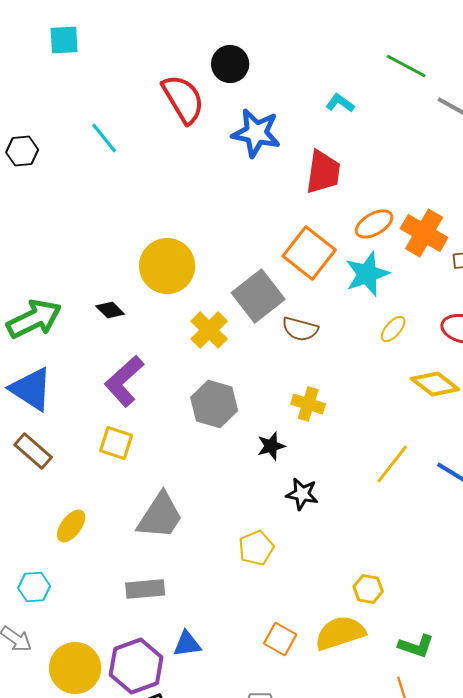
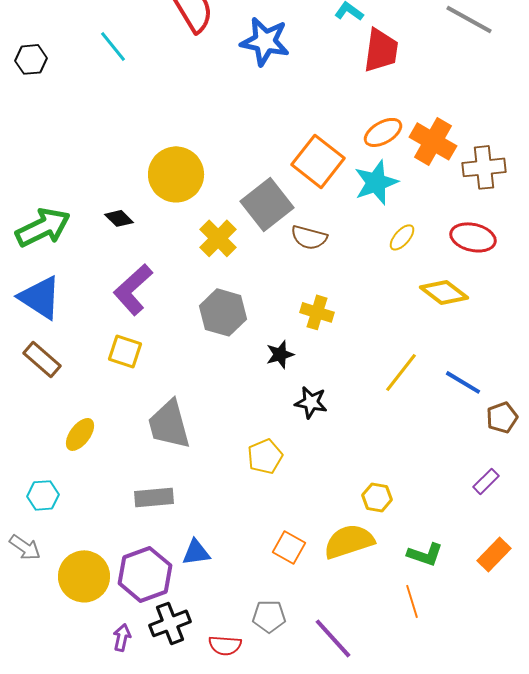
red trapezoid: (323, 172) -> (381, 50), moved
gray trapezoid: (160, 516) -> (169, 424), turned 132

